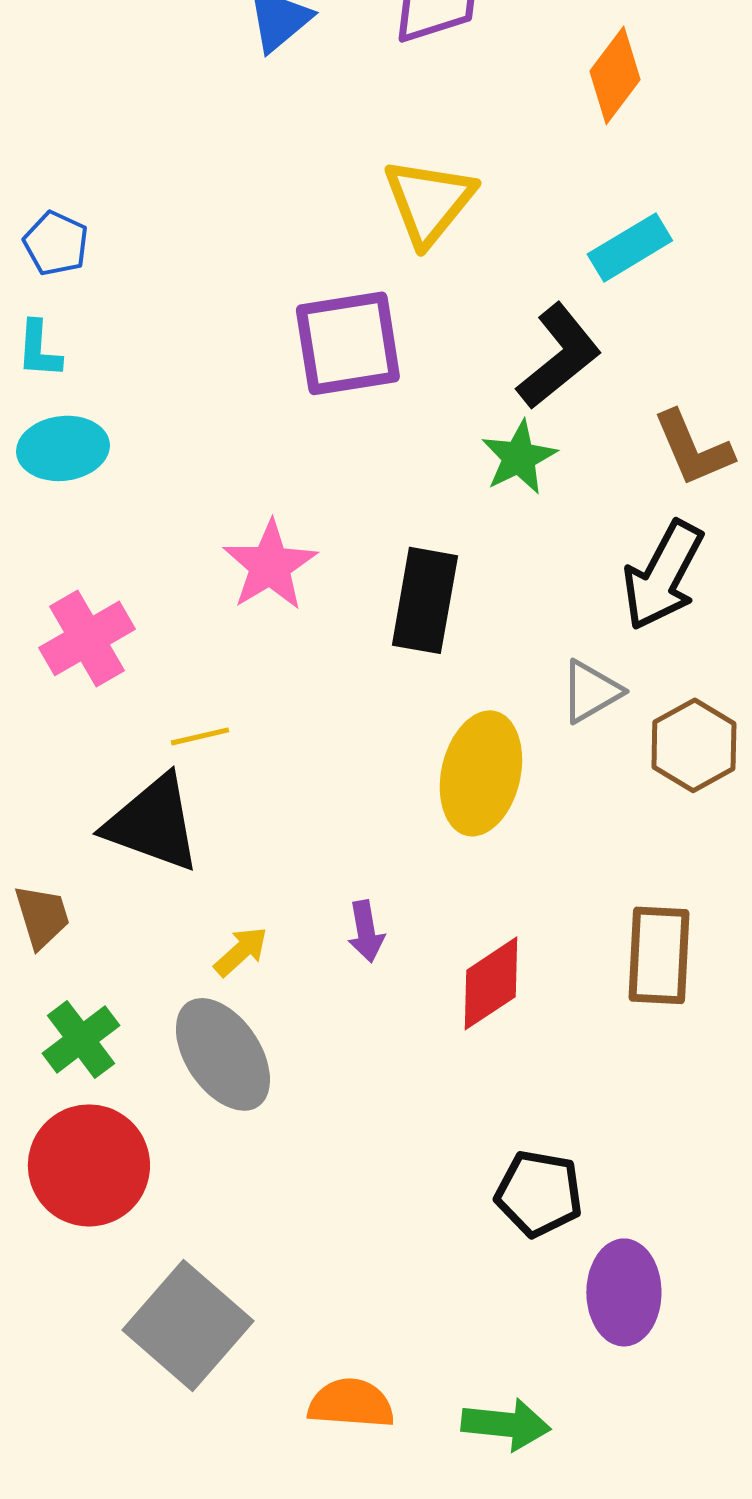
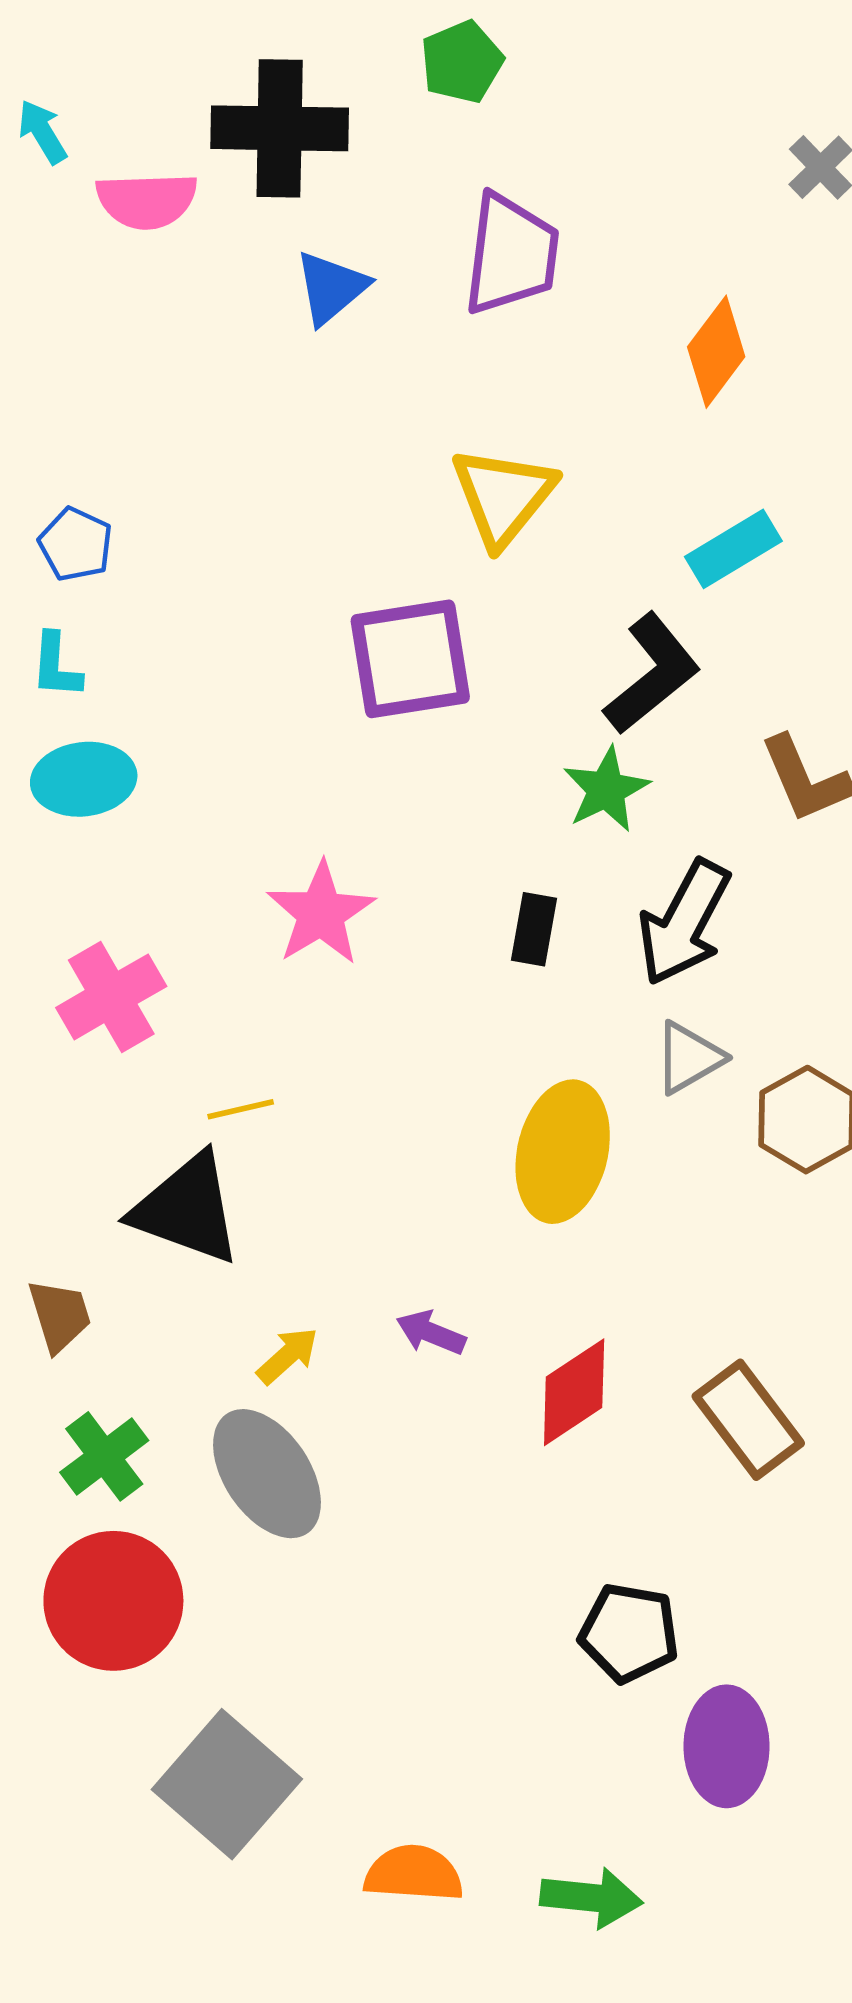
black arrow: (663, 575) -> (684, 922), moved
black rectangle: (425, 600) -> (534, 929), moved, size x0.6
purple arrow: (366, 931) -> (431, 1333), turned 122
brown rectangle: (659, 955) -> (748, 1420), moved, turned -40

